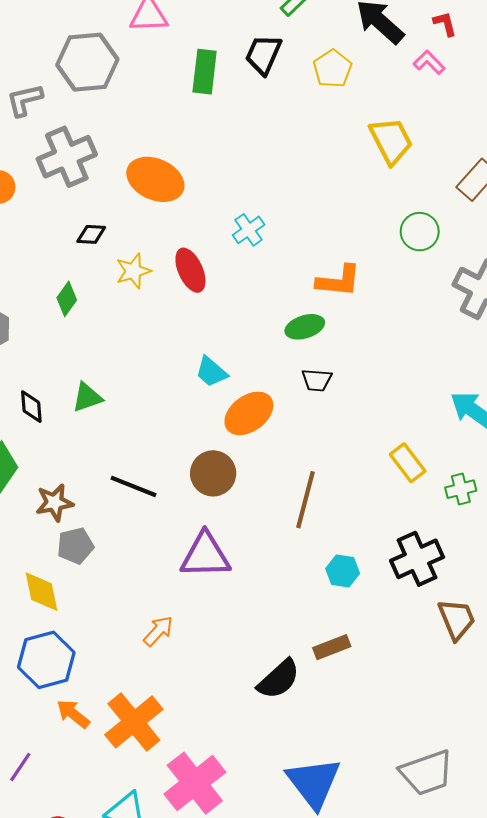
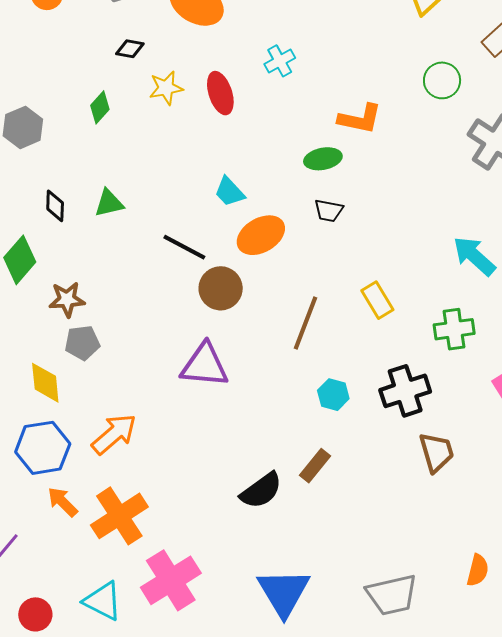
yellow rectangle: (408, 463) -> (377, 300), moved
black line: (134, 486) -> (184, 247), moved
green cross: (461, 489) -> (454, 329), size x1.4
orange arrow: (158, 631) -> (114, 434), moved, size x1.5
brown rectangle: (332, 647) -> (315, 466), turned -36

